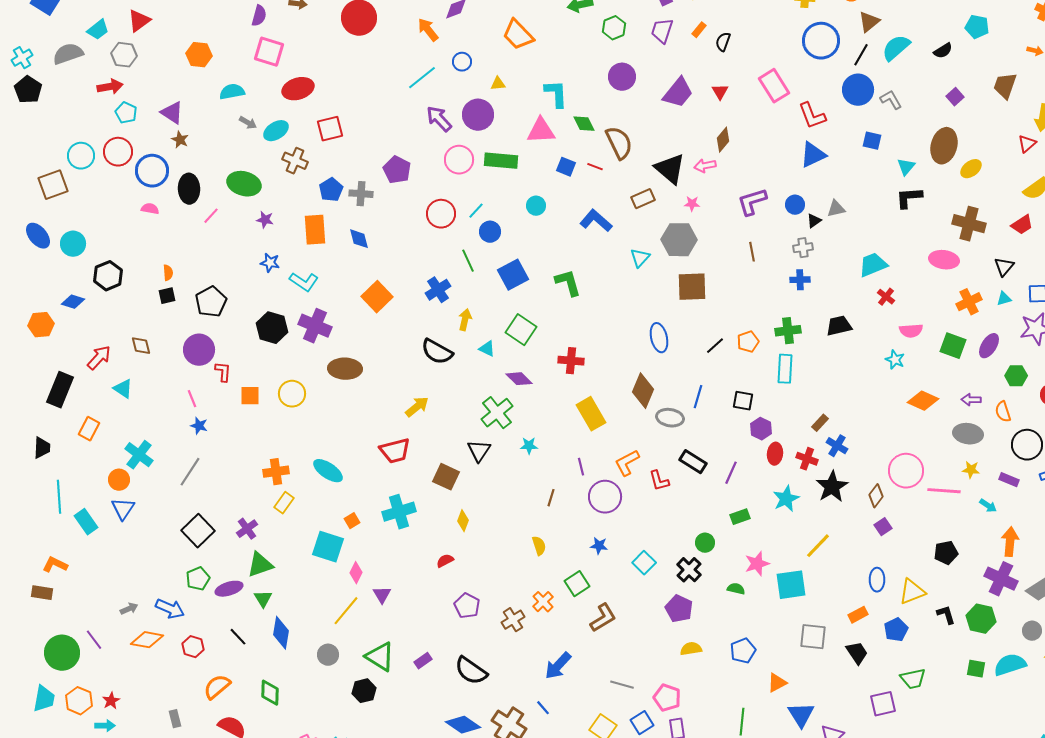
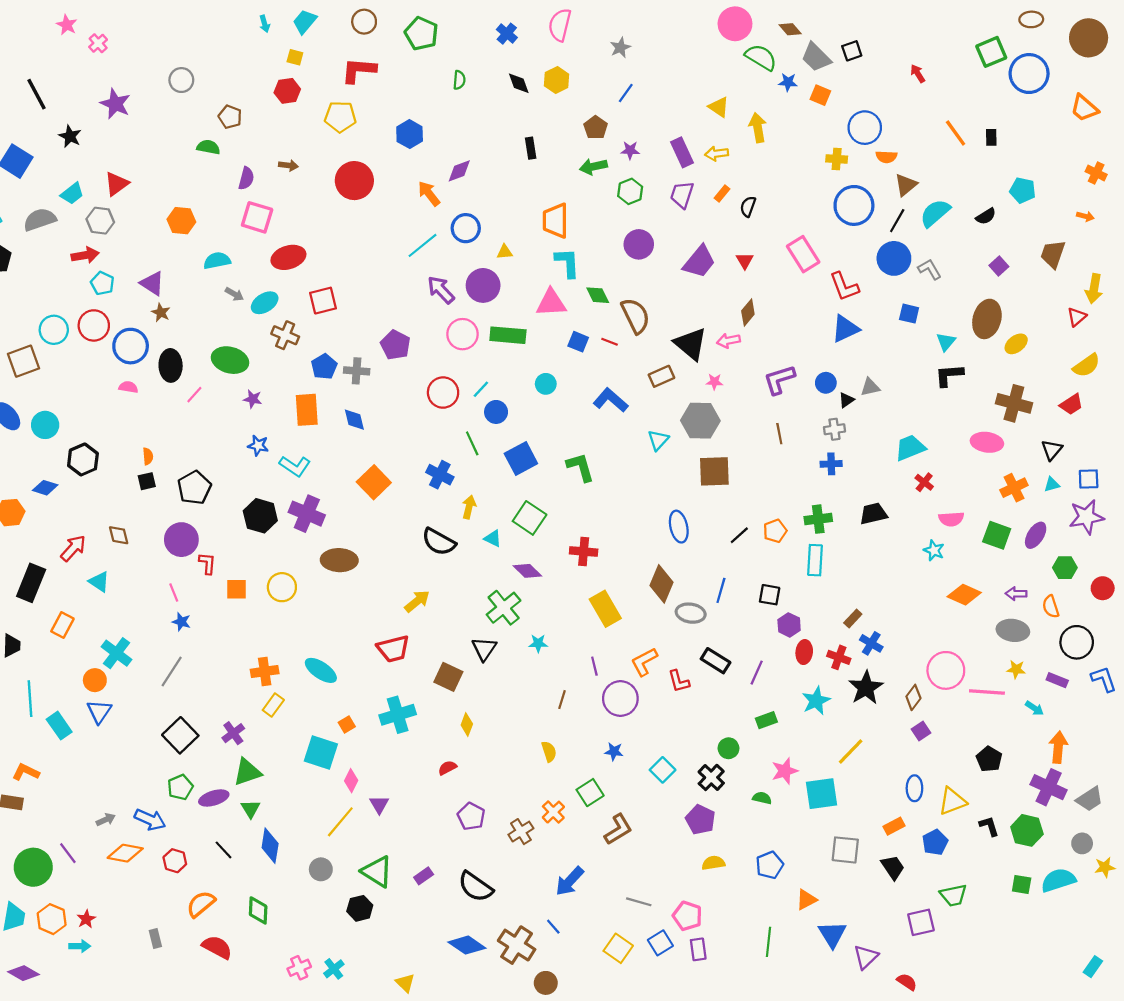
orange trapezoid: (518, 35) -> (555, 221), moved, turned 44
blue circle: (462, 62) -> (466, 228), size x1.4
blue cross: (438, 290) -> (440, 475), turned -30
black pentagon: (946, 553) -> (989, 759), turned -30

